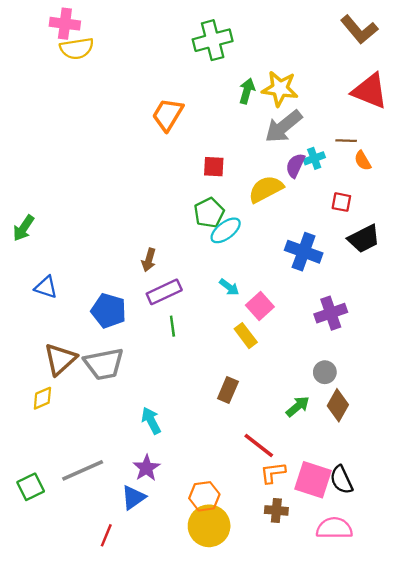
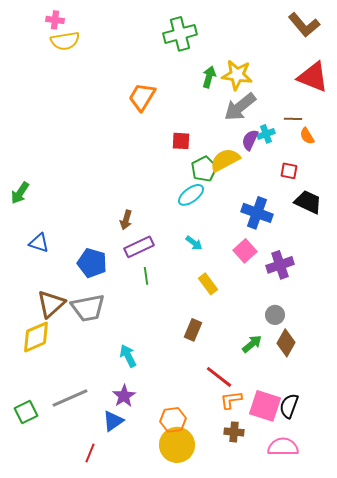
pink cross: (65, 24) -> (55, 20), size x0.7
green pentagon: (209, 213) -> (204, 169), moved
black trapezoid: (364, 239) -> (308, 202), turned -128
pink square: (260, 306) -> (245, 251), moved
yellow diamond: (42, 398) -> (36, 337), size x1.6
black semicircle: (341, 480) -> (289, 406), turned 45

